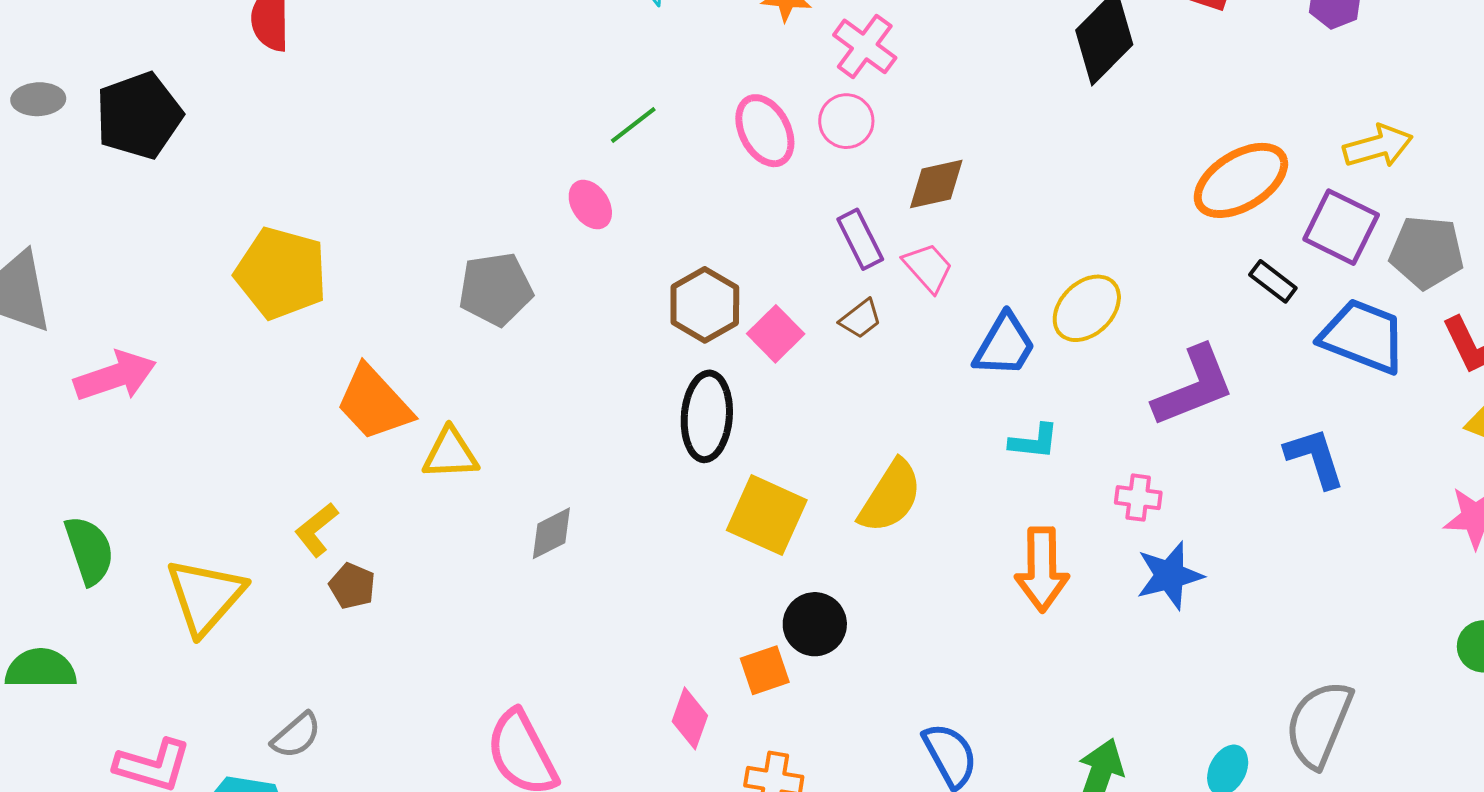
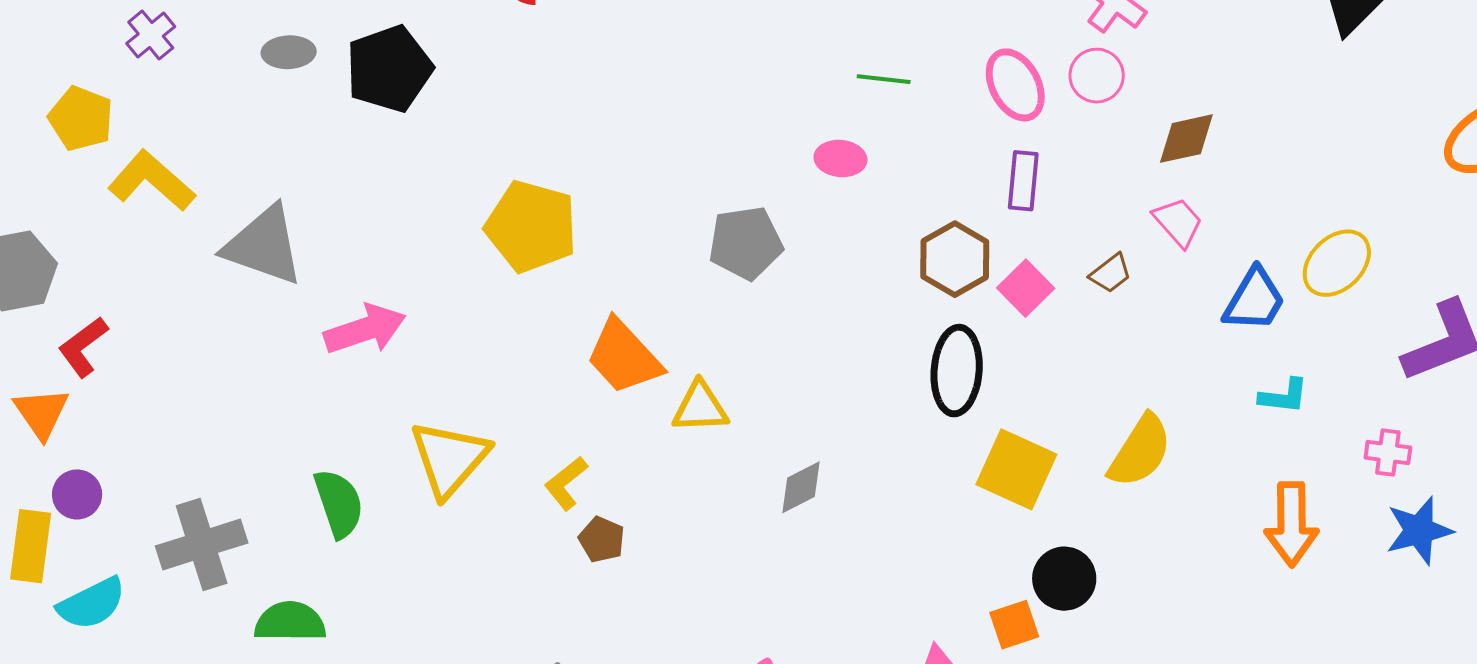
green line: (633, 125) -> (884, 79), turned 44
pink ellipse: (590, 205) -> (840, 159), turned -51
purple rectangle: (860, 239) -> (1023, 181), moved, turned 32
yellow triangle: (205, 596) -> (449, 458), moved

